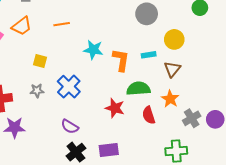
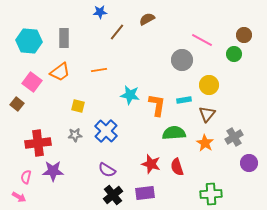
red star: (115, 108) -> (151, 164), moved
red semicircle: (149, 115) -> (177, 167), moved
gray cross: (192, 118) -> (234, 137), moved

